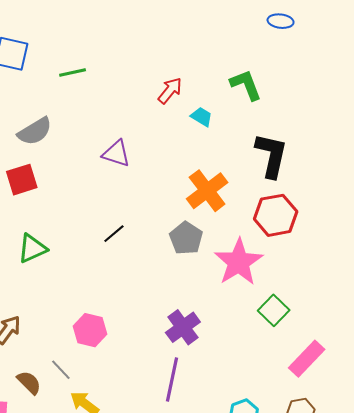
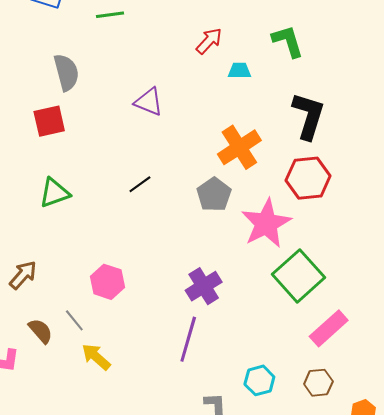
cyan trapezoid: (202, 117) -> (240, 71), turned -35
gray semicircle: (35, 131) -> (66, 72), turned -78
green square: (274, 310) -> (298, 276), size x1.6

